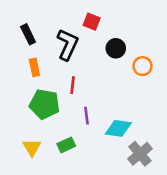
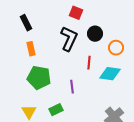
black L-shape: (67, 44) -> (69, 39), moved
red line: (73, 85) -> (89, 63), moved
cyan diamond: (118, 128) -> (110, 74), moved

